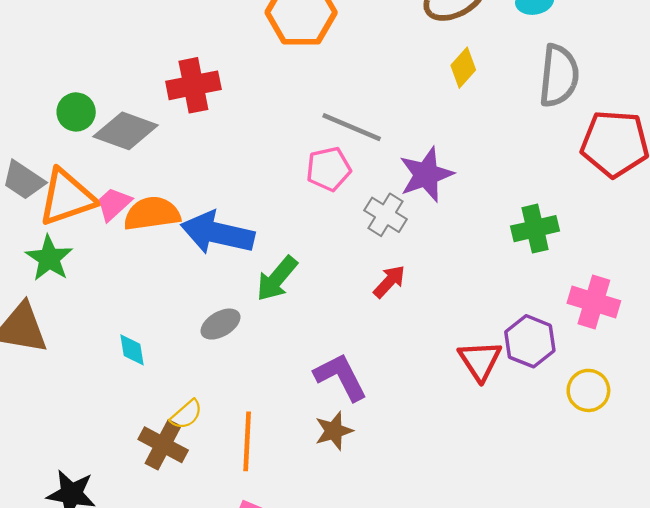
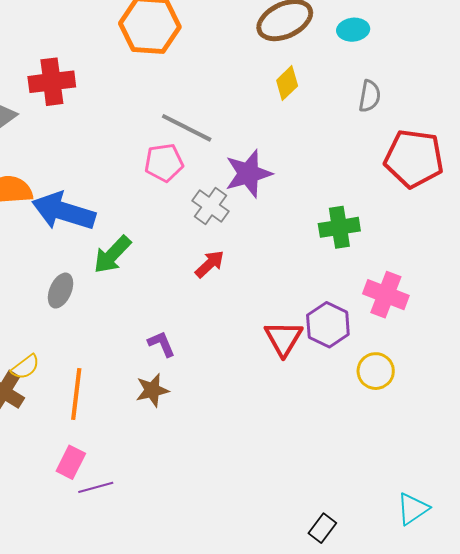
gray semicircle: (559, 76) -> (370, 96), size x0.6
gray ellipse: (220, 324) -> (61, 291), turned -40
purple L-shape: (341, 377) -> (162, 344), size x0.6

